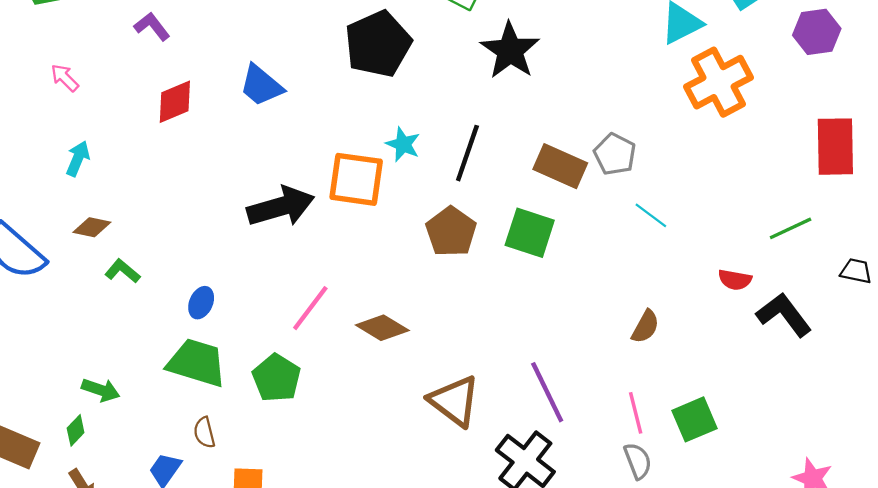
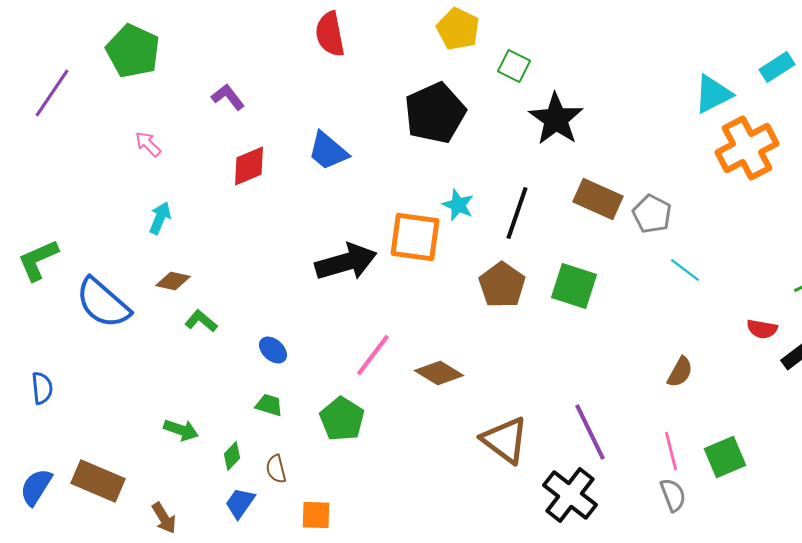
brown rectangle: (560, 166) -> (598, 199), moved
blue ellipse: (201, 303) -> (273, 350), turned -72
green trapezoid: (197, 363) -> (269, 405), size x0.5
green diamond: (76, 430) -> (232, 456), moved

